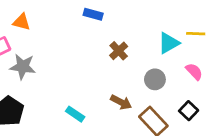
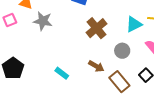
brown cross: (119, 51) -> (97, 28), size x1.5
gray star: (23, 67) -> (43, 21), moved

